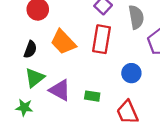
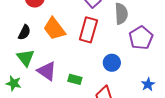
green triangle: (35, 78) -> (26, 58), turned -36

